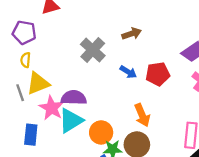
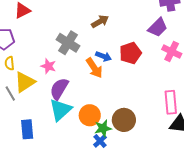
purple semicircle: (74, 98) -> (59, 89), turned -50
pink star: (51, 108) -> (48, 66), moved, size x0.7
orange arrow: (142, 115) -> (94, 68), moved

